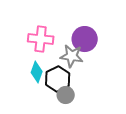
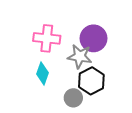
black hexagon: (58, 79) -> (91, 81), moved

